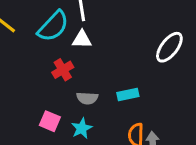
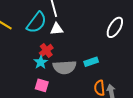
gray semicircle: (87, 98) -> (65, 67), size x1.6
cyan star: (82, 128) -> (41, 62), moved

